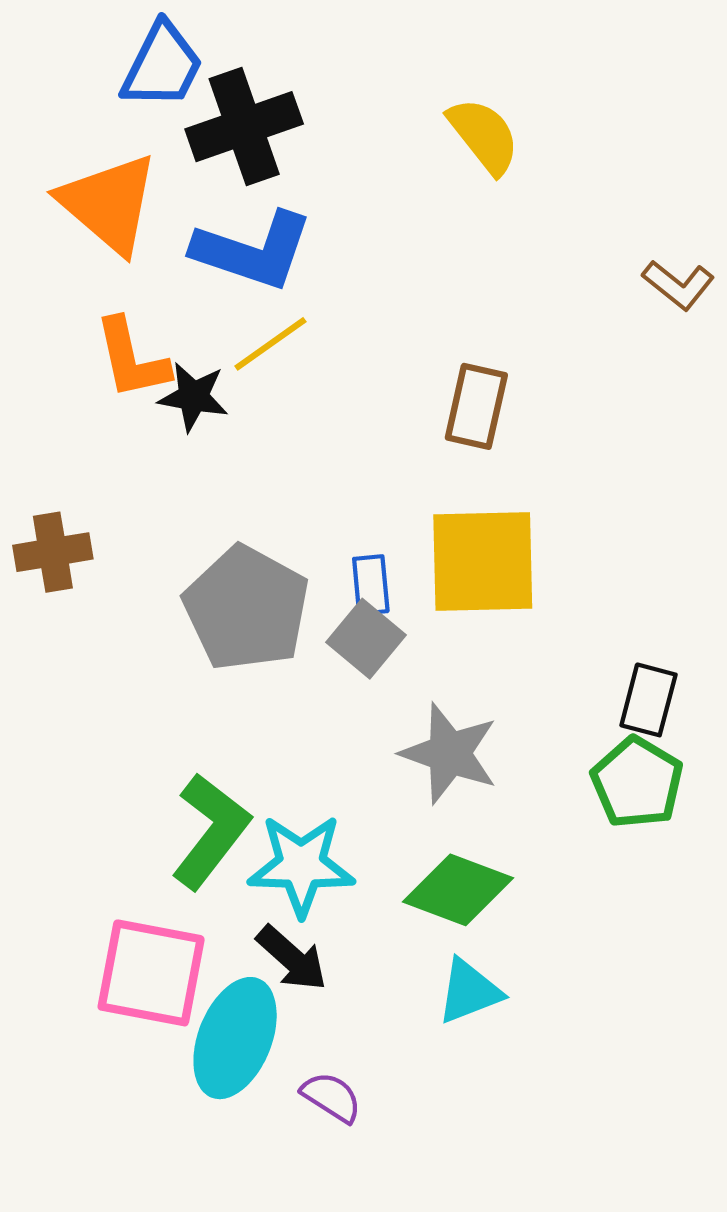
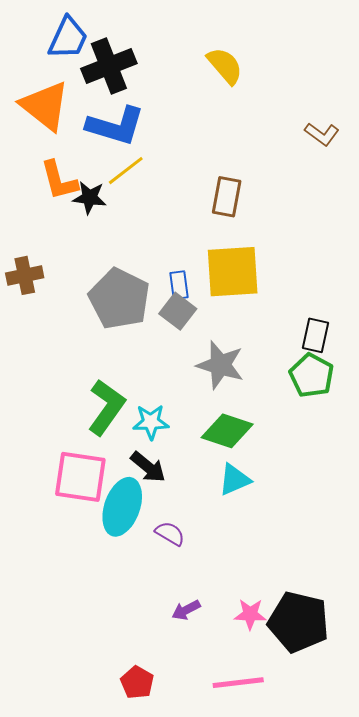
cyan star: (301, 865) -> (151, 422), size x0.7

